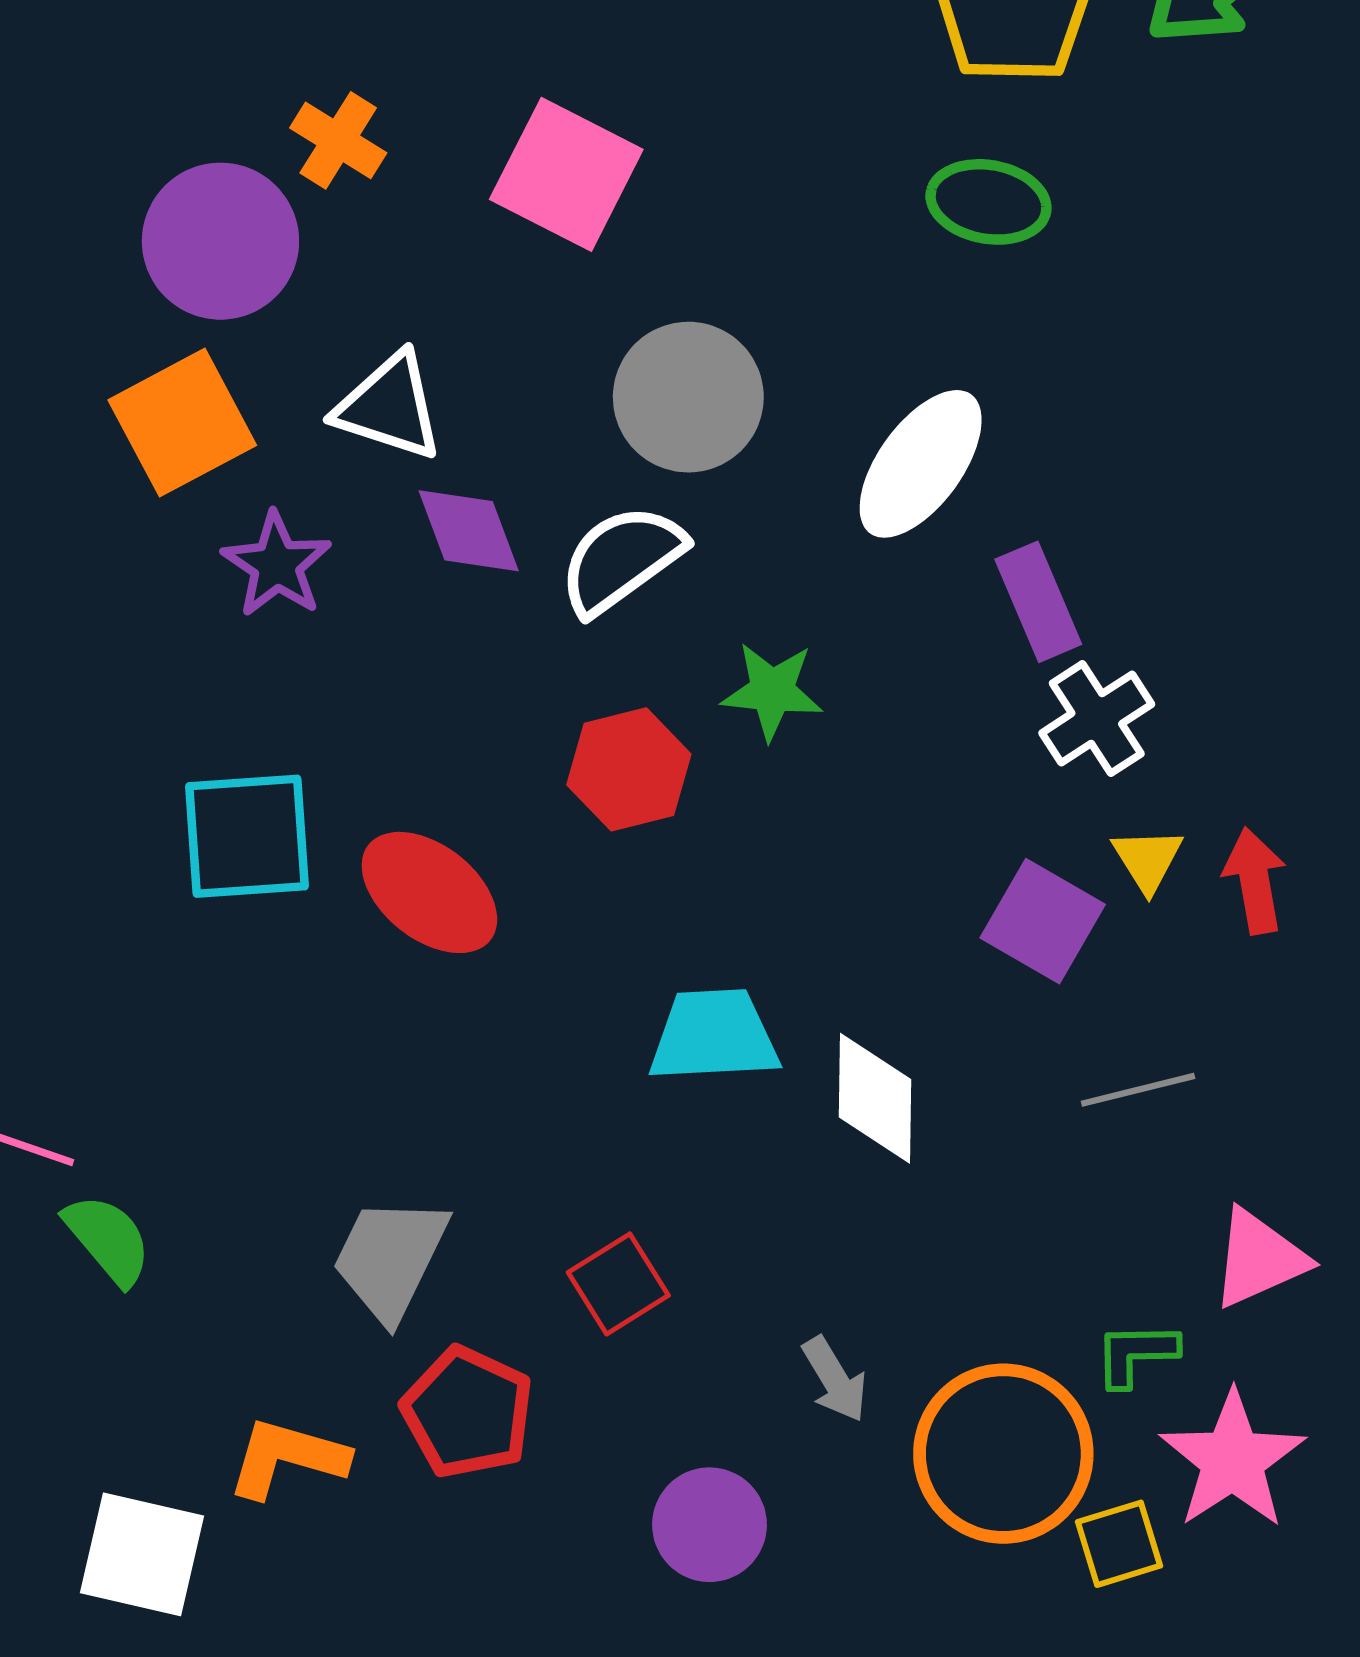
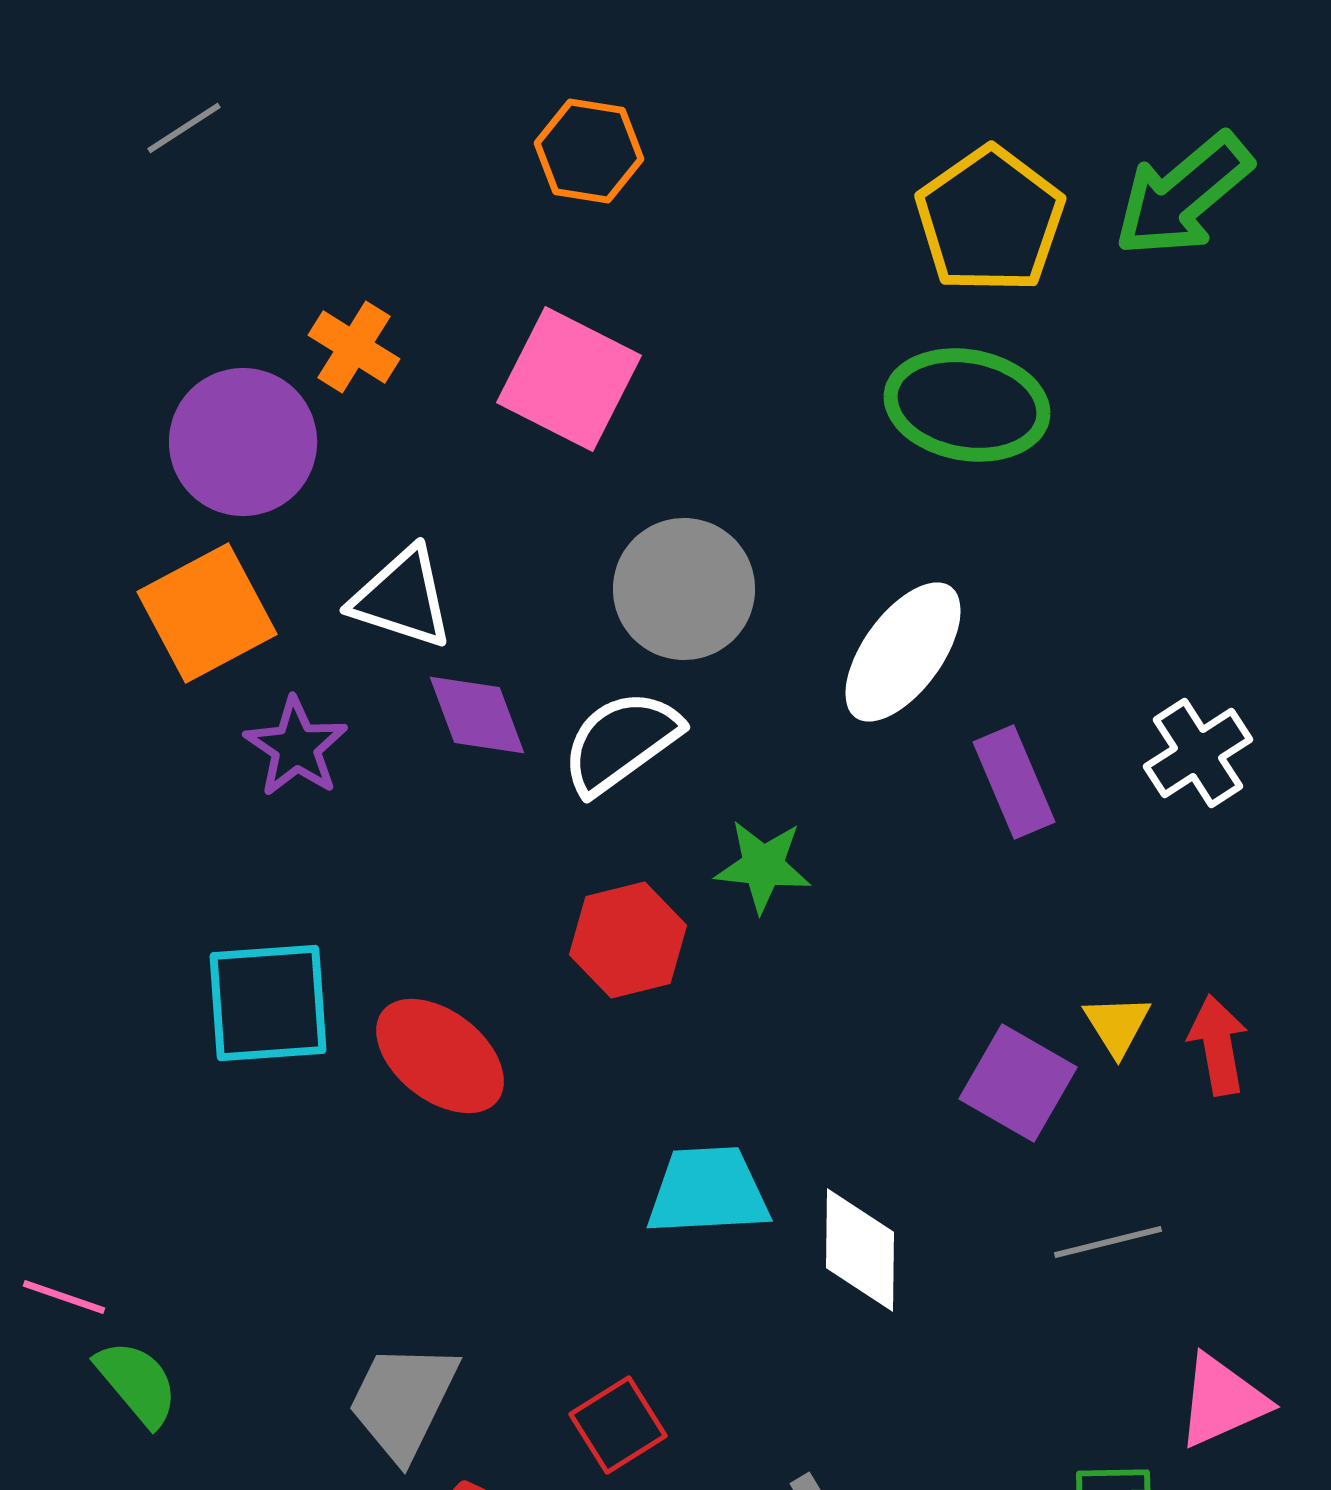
green ellipse: (988, 202) -> (967, 405), size x1.4
white cross: (1097, 719) -> (1198, 753), moved

